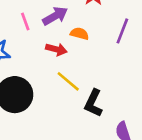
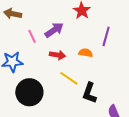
orange semicircle: (79, 34) -> (86, 53), moved

